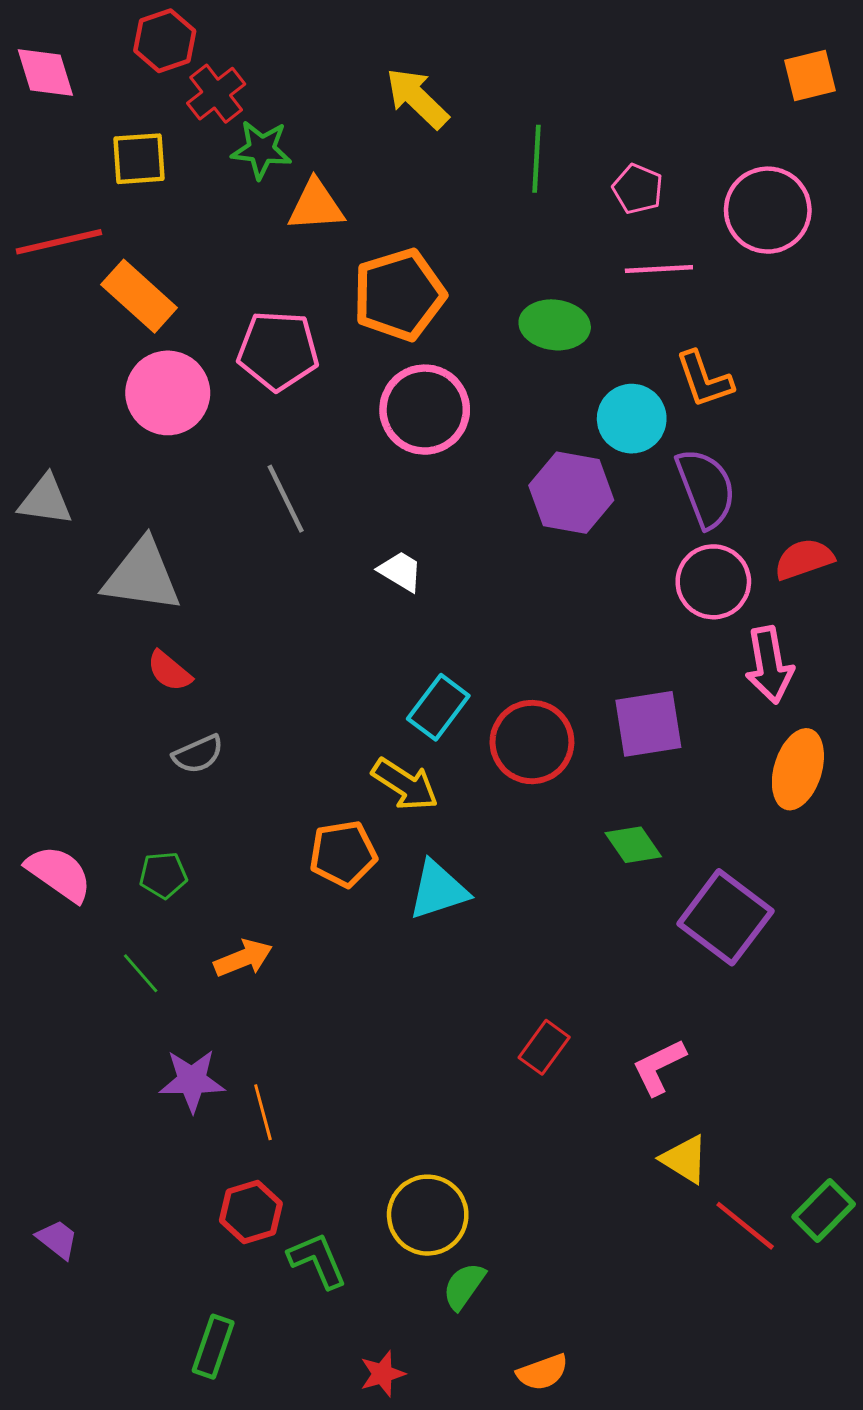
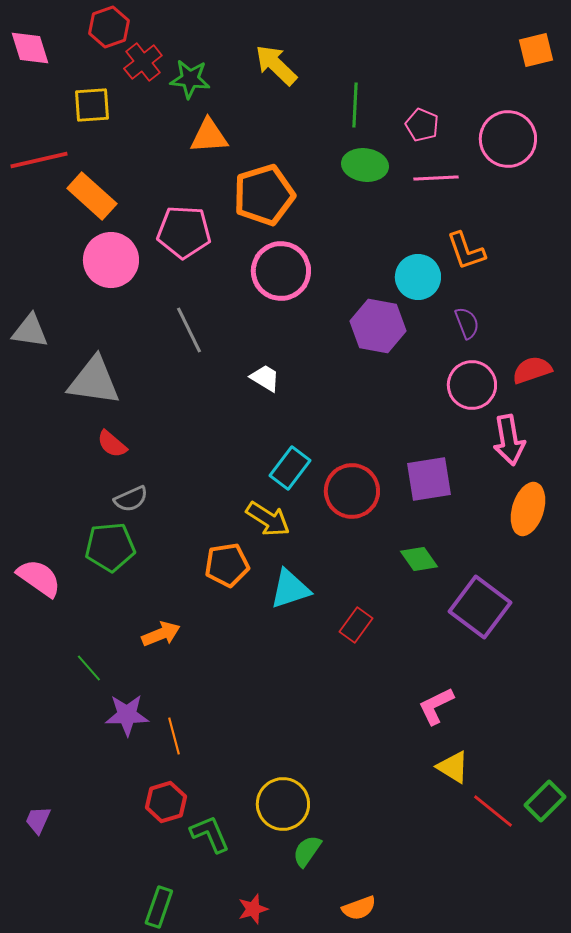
green star: (261, 150) -> (190, 79), moved
green ellipse: (555, 325) -> (365, 165), moved
purple semicircle: (706, 488) -> (467, 323), size x0.6
green pentagon: (163, 875) -> (110, 547), moved, size x1.6
green line: (141, 973) -> (89, 668), moved
red rectangle: (544, 1047) -> (356, 625), moved
purple trapezoid: (57, 1239) -> (38, 820), turned -104
green rectangle: (213, 1347) -> (159, 907), moved

